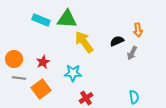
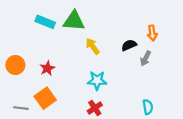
yellow arrow: (84, 42) -> (93, 46), size x0.7
cyan star: (73, 73) -> (97, 80), moved
gray line: (19, 78) -> (21, 108), moved

